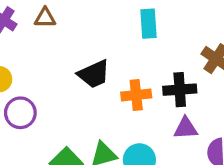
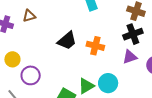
black cross: (180, 90) -> (133, 34), moved
orange cross: (136, 95) -> (95, 46), turned 36

